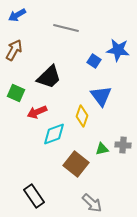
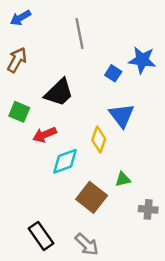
gray line: (66, 28) -> (79, 34), turned 65
gray cross: (123, 145) -> (148, 209), moved
gray arrow: (92, 203) -> (87, 244), moved

